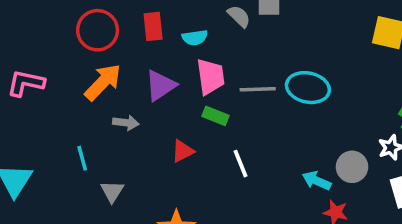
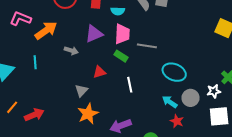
orange arrow: (103, 82) -> (46, 31), moved
cyan ellipse: (308, 88) -> (174, 72), moved
cyan line: (82, 158) -> (35, 62), moved
gray triangle: (112, 191) -> (81, 90), moved

